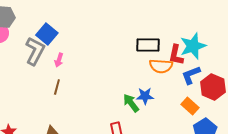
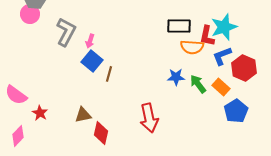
blue square: (47, 34) -> (92, 61), moved
brown line: (57, 87) -> (109, 74), moved
green arrow: (131, 103) -> (198, 84), moved

